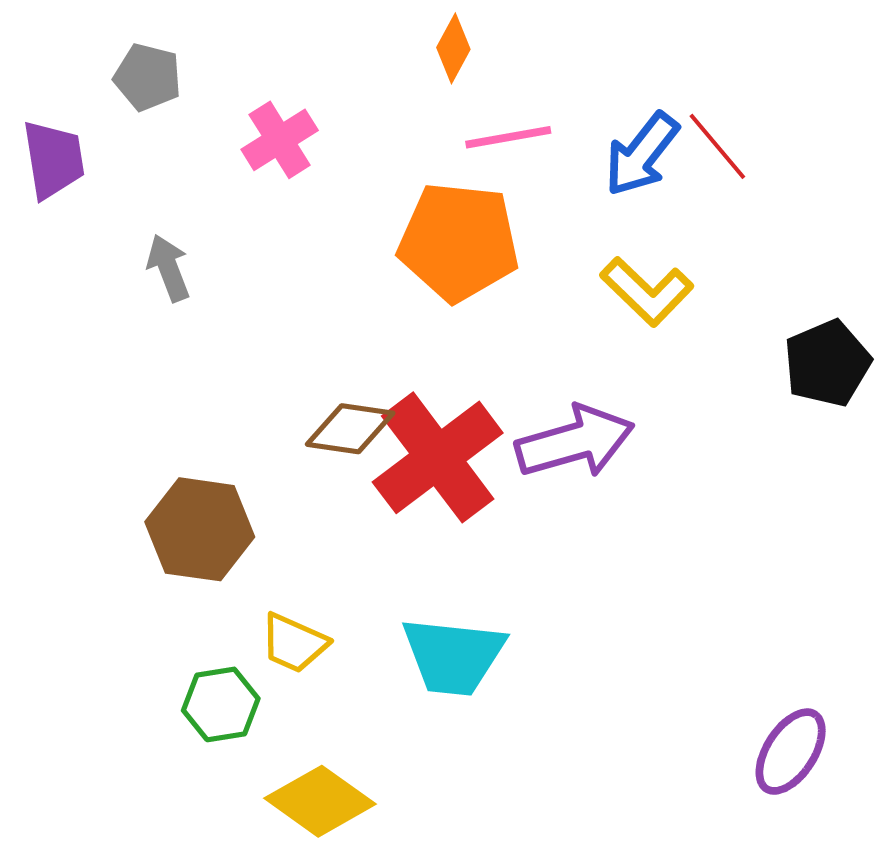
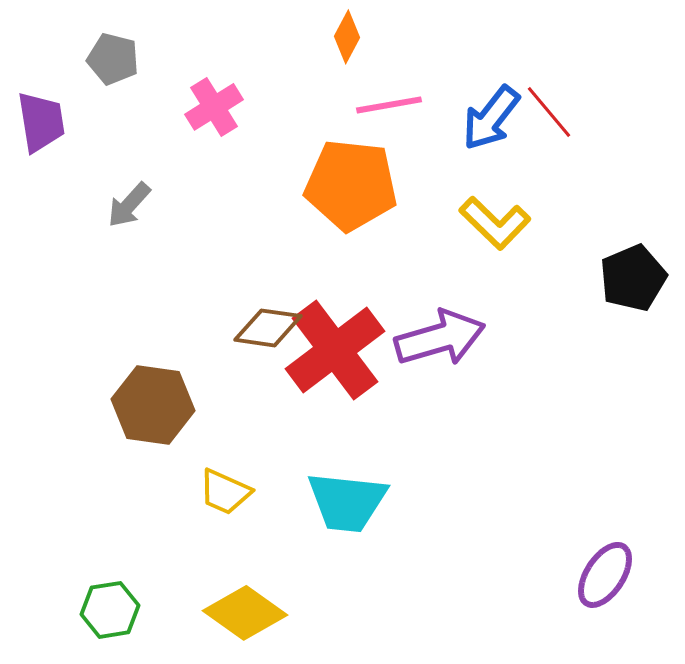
gray arrow: (168, 268) -> (129, 205), turned -117
green hexagon: (221, 704) -> (110, 610), moved

